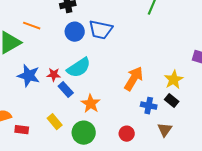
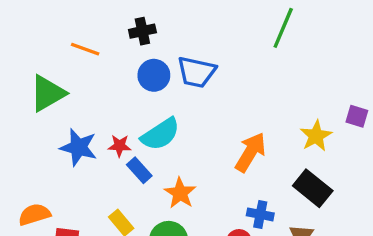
orange line: (32, 26) -> (85, 49), moved
yellow star: (174, 80) -> (316, 136), moved
black rectangle: (172, 101) -> (313, 188), size x1.6
blue cross: (149, 106) -> (260, 214), moved

